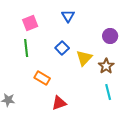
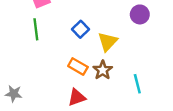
brown star: (106, 66) -> (103, 70), moved
orange rectangle: (42, 78) -> (78, 66), moved

